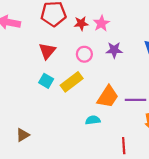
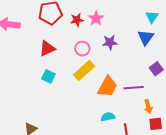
red triangle: (47, 51) -> (47, 48), turned 30
yellow rectangle: (72, 82) -> (84, 70), moved
cyan semicircle: (93, 120) -> (108, 117), moved

